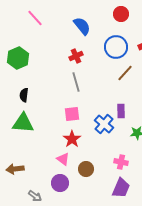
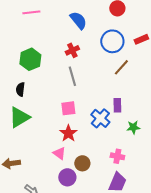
pink line: (35, 18) -> (31, 12), turned -54
green hexagon: (18, 58) -> (30, 59), moved
green triangle: (23, 123) -> (19, 117), turned -35
purple circle: (60, 183) -> (67, 177), moved

